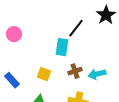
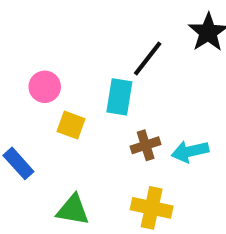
pink circle: (14, 34) -> (45, 87), moved
yellow square: (44, 74) -> (71, 125), moved

